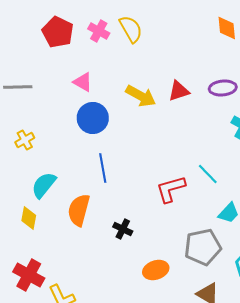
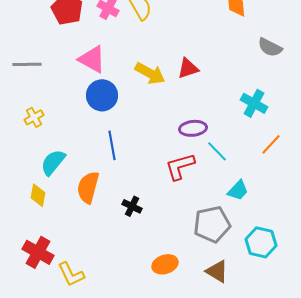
pink triangle: (83, 82) -> (92, 59), size x1.4
purple ellipse: (223, 88) -> (193, 128), moved
orange ellipse: (156, 270) -> (165, 264), moved

